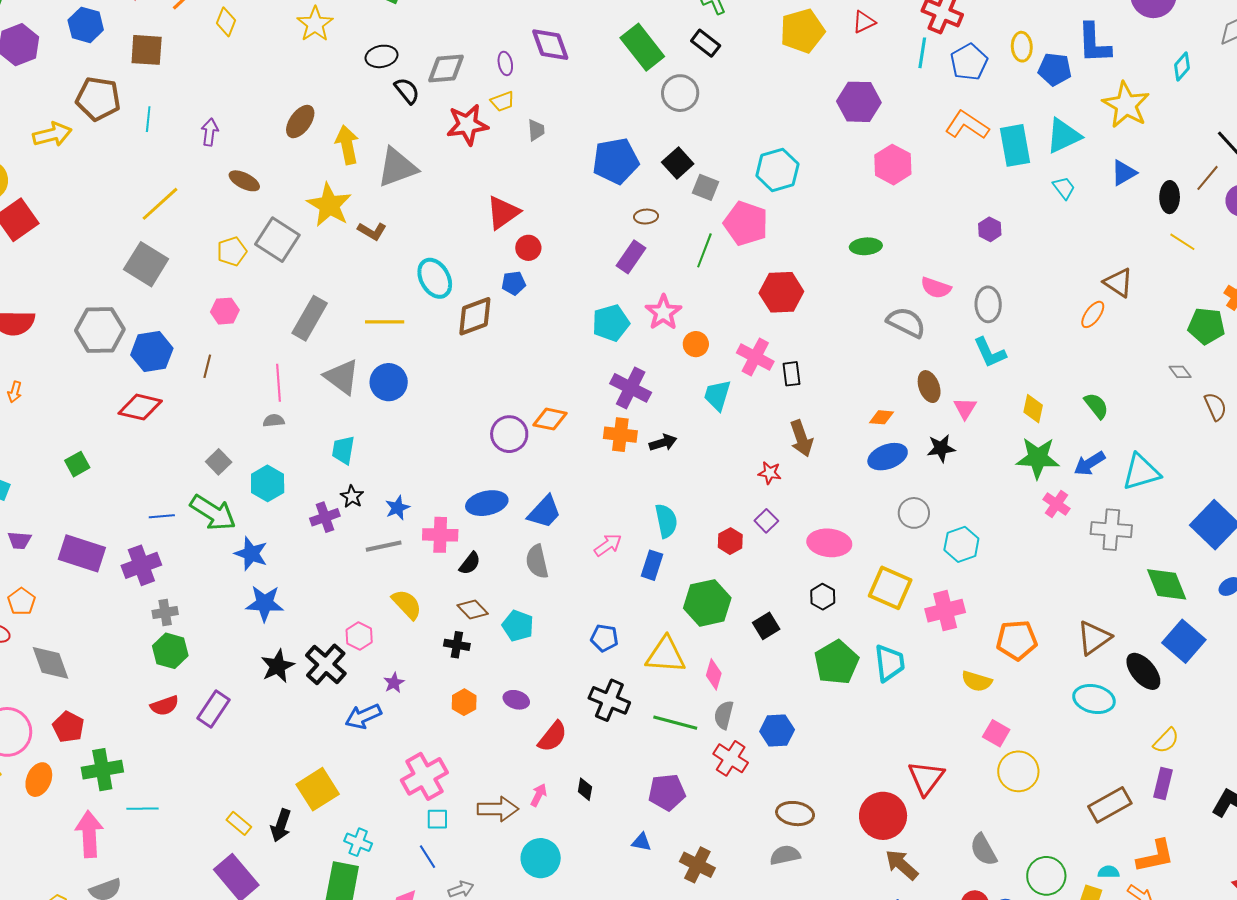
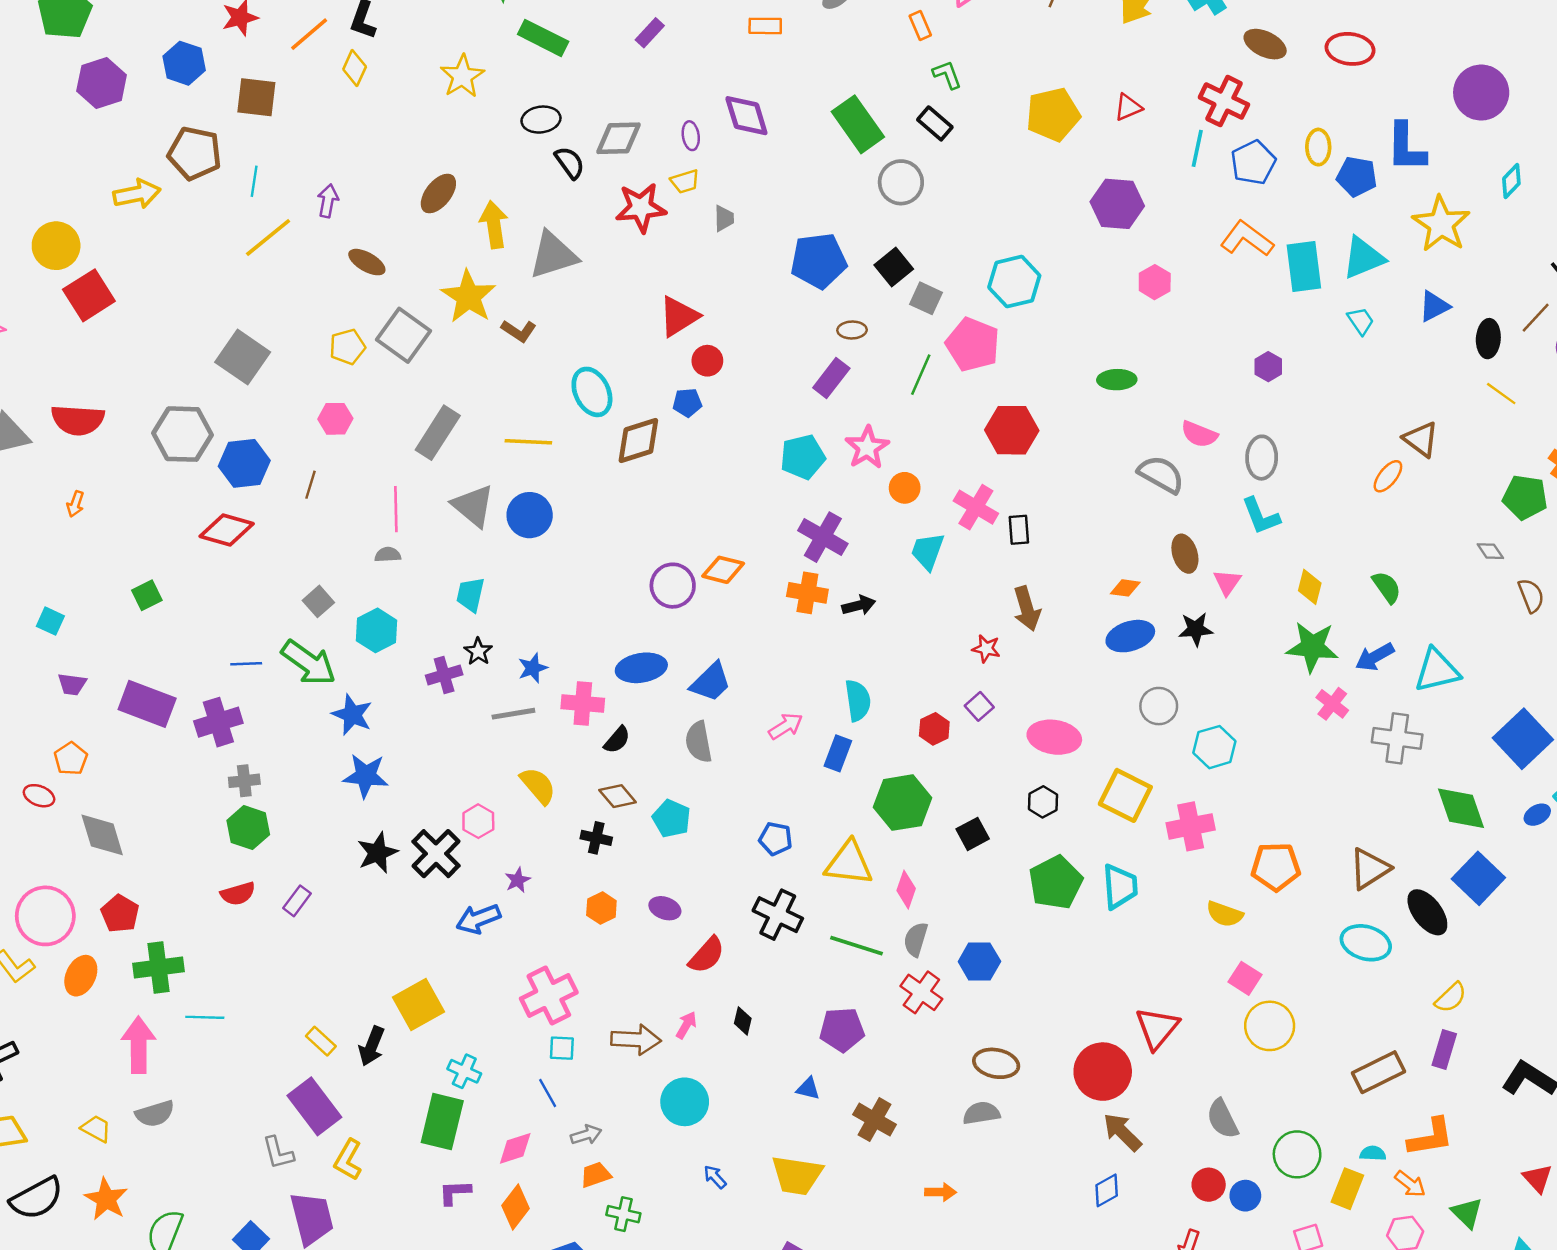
pink hexagon: (893, 165) -> (1155, 282), size x0.7
yellow line: (160, 204) -> (268, 238), moved
purple rectangle: (213, 709) -> (297, 901), size x0.7

